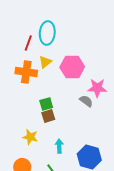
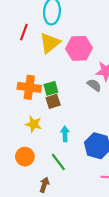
red line: (28, 43) -> (24, 32), moved
yellow triangle: (45, 62) -> (50, 43), size x1.5
orange cross: (26, 72) -> (29, 87), moved

